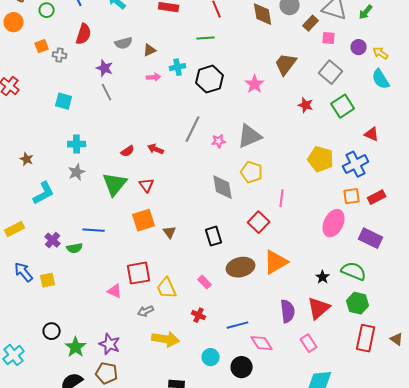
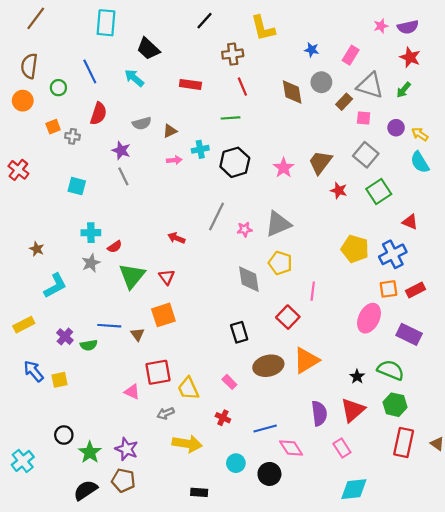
brown trapezoid: (286, 64) -> (320, 162), moved
red semicircle: (128, 151) -> (115, 247), moved
brown triangle: (170, 232) -> (137, 334), moved

